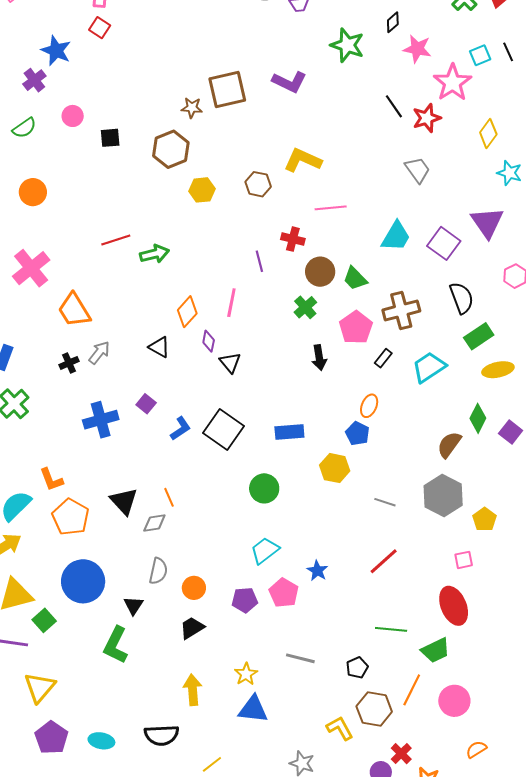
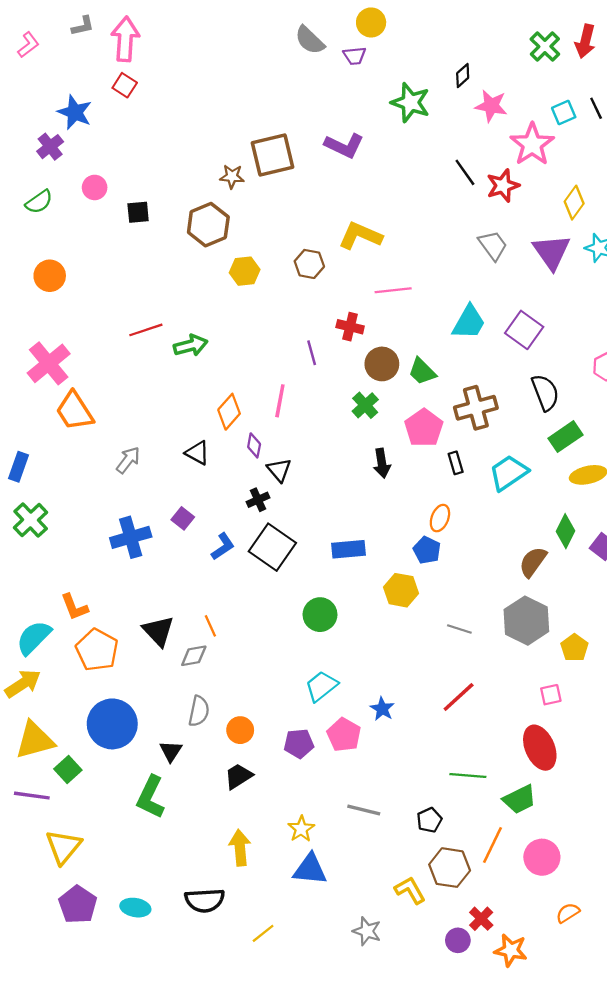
purple triangle: (487, 222) -> (552, 252), moved
orange trapezoid: (74, 310) -> (75, 411), moved
black rectangle: (383, 358) -> (456, 463), turned -54
black cross: (69, 363) -> (258, 500), moved

